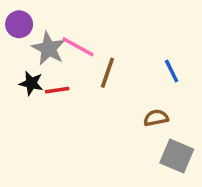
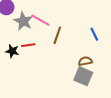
black star: (31, 83) -> (12, 51), moved
gray square: (177, 156) -> (83, 76), moved

